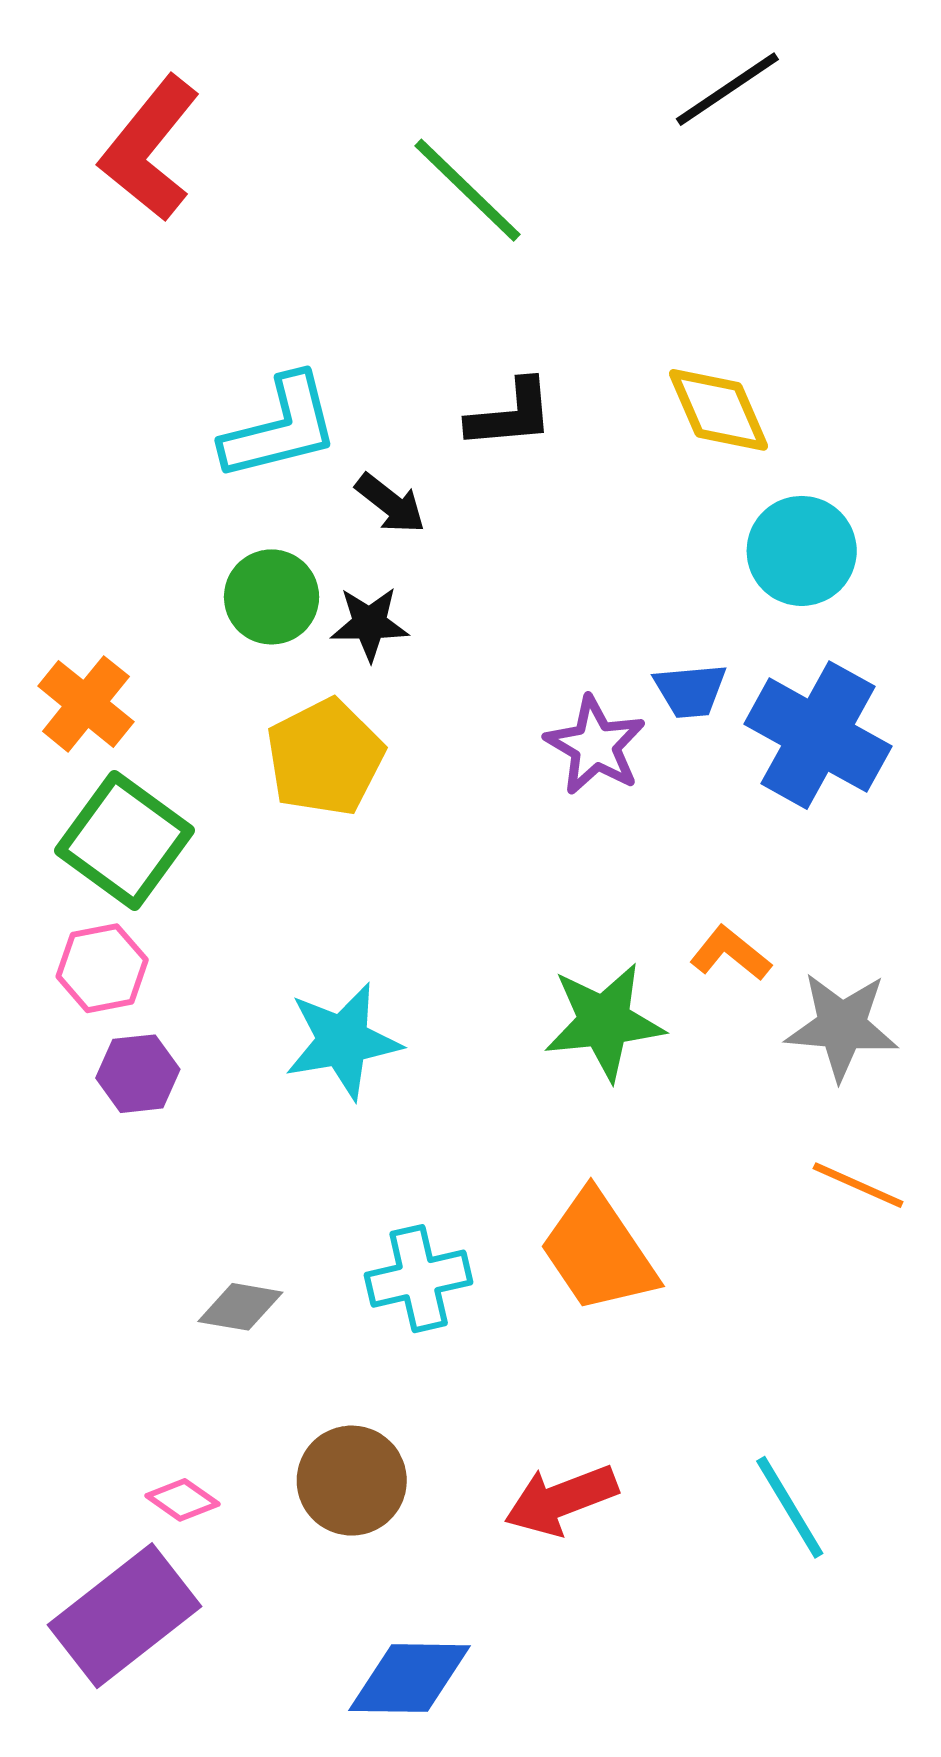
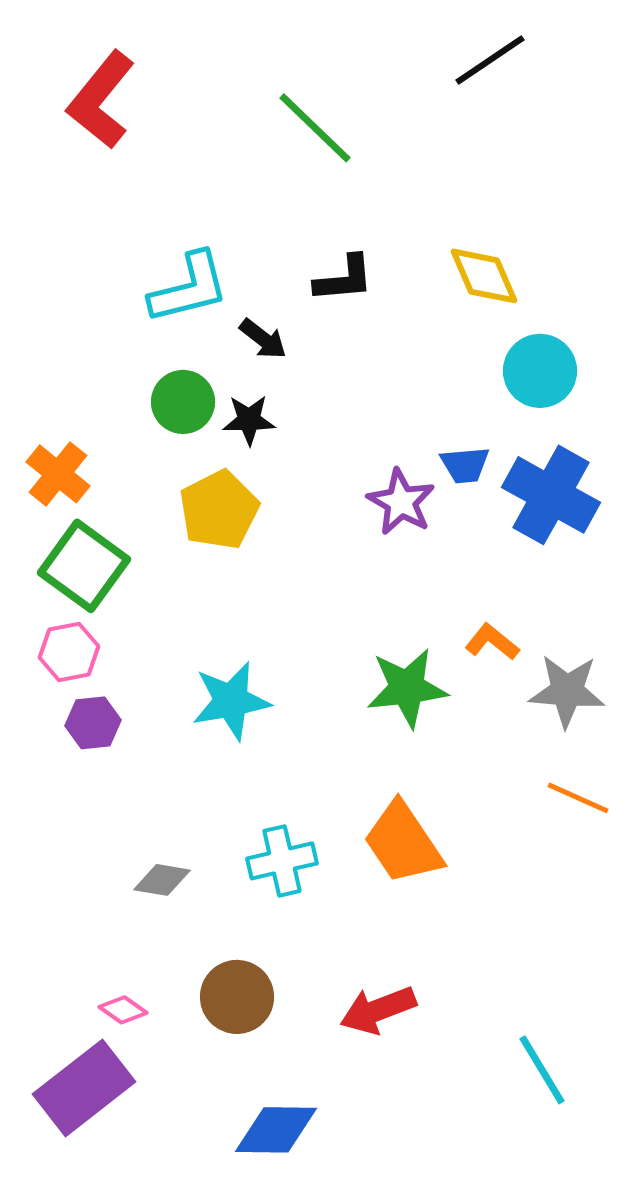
cyan line: (790, 1507) -> (542, 1070), moved

